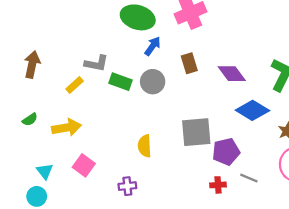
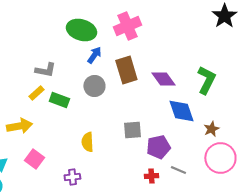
brown rectangle: (189, 63) -> (126, 70), size x1.5
green rectangle: (120, 82) -> (59, 100), moved
yellow rectangle: (75, 85) -> (36, 93), moved
blue diamond: (252, 110) -> (181, 111), turned 40
gray square: (196, 132) -> (132, 130), size x0.7

